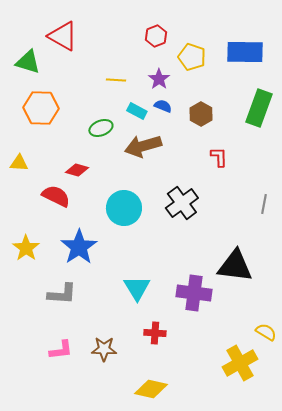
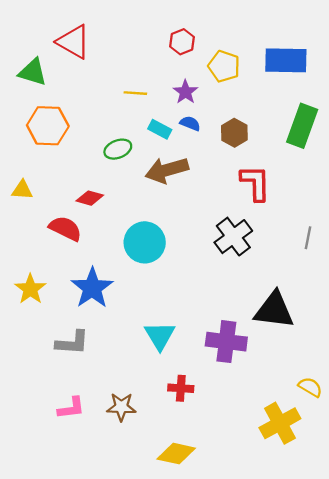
red L-shape: (219, 157) -> (255, 183), size x1.6
black cross: (182, 203) -> (233, 237), moved

